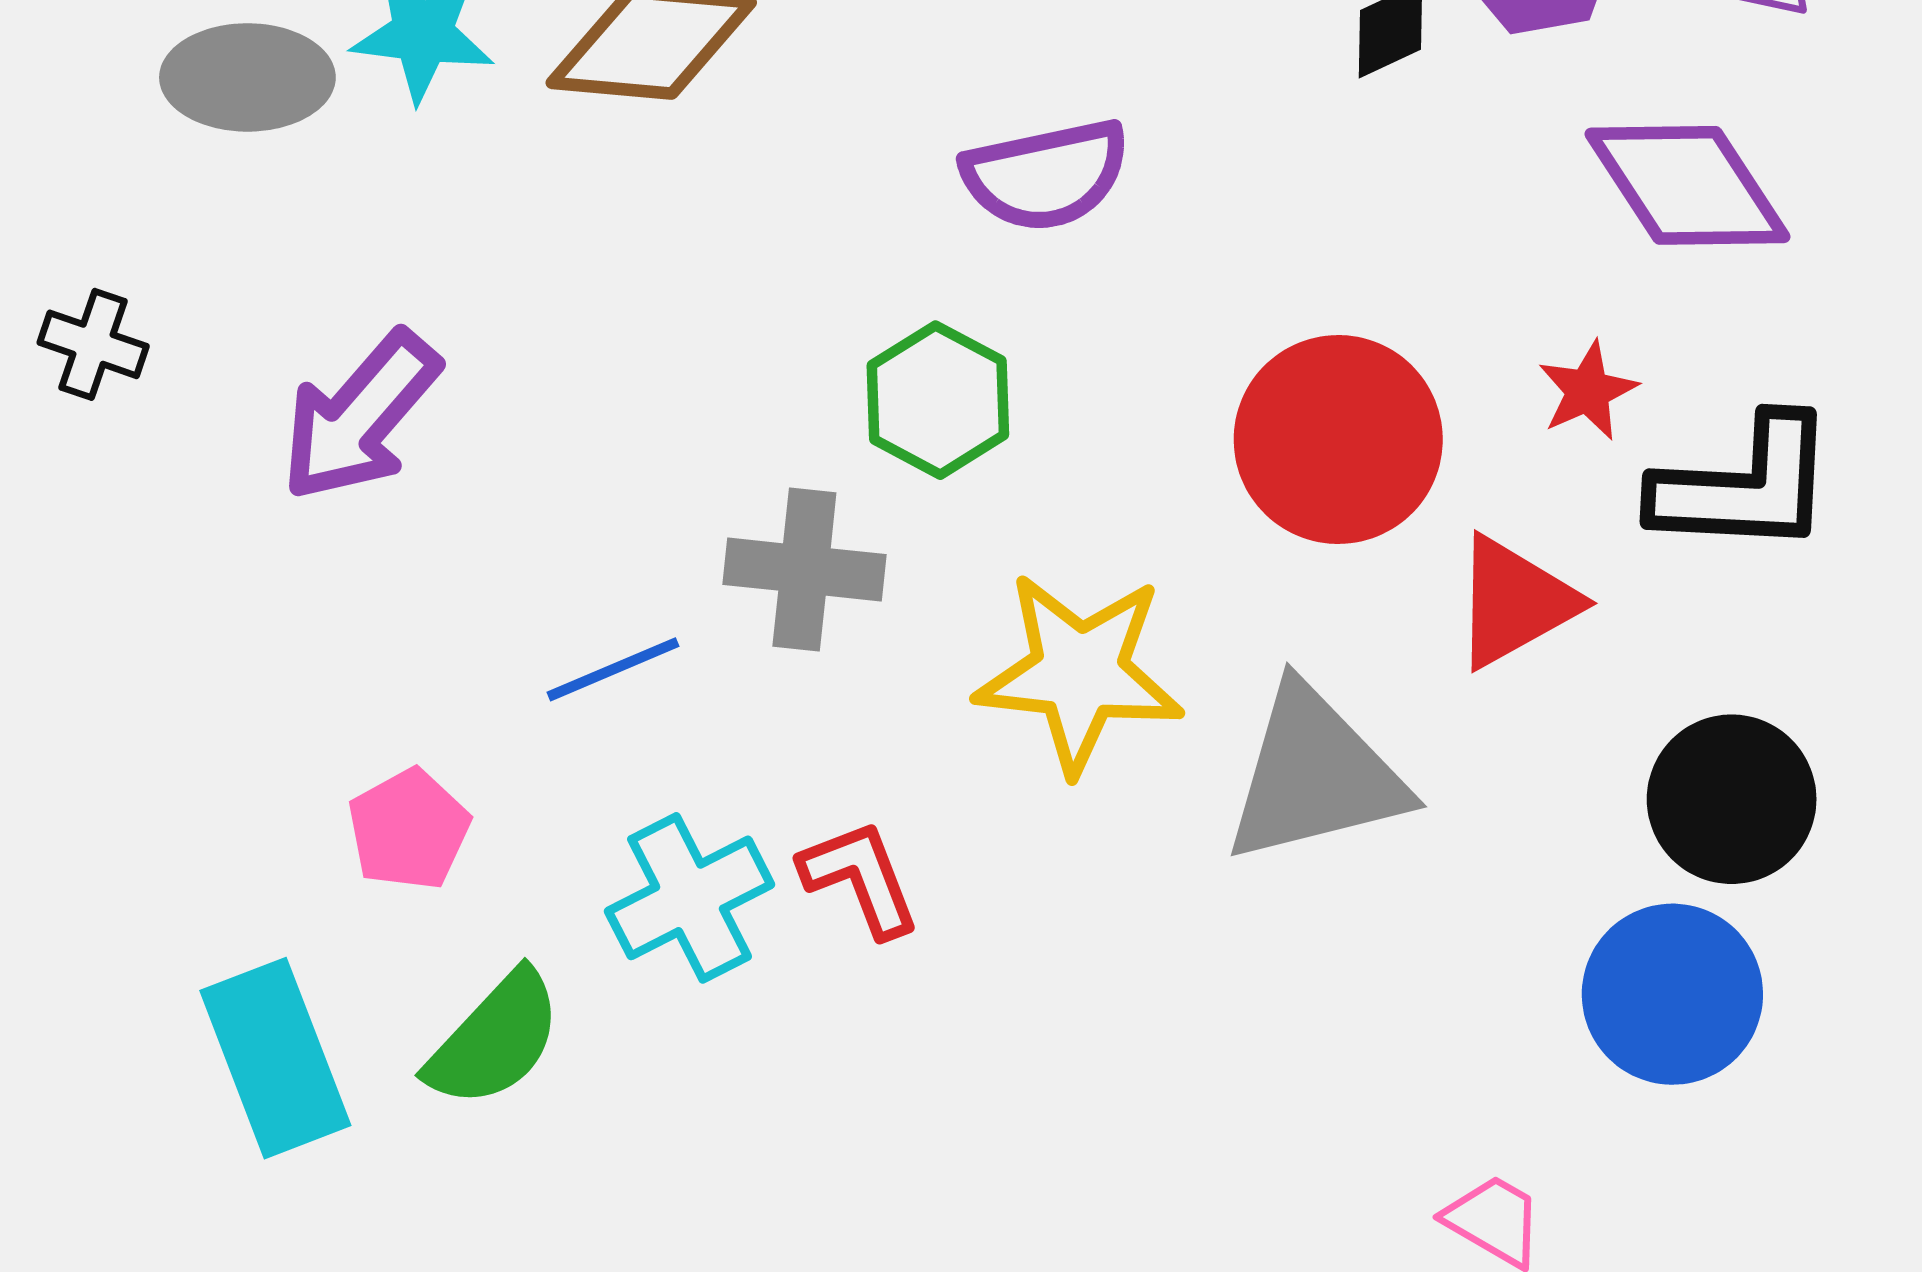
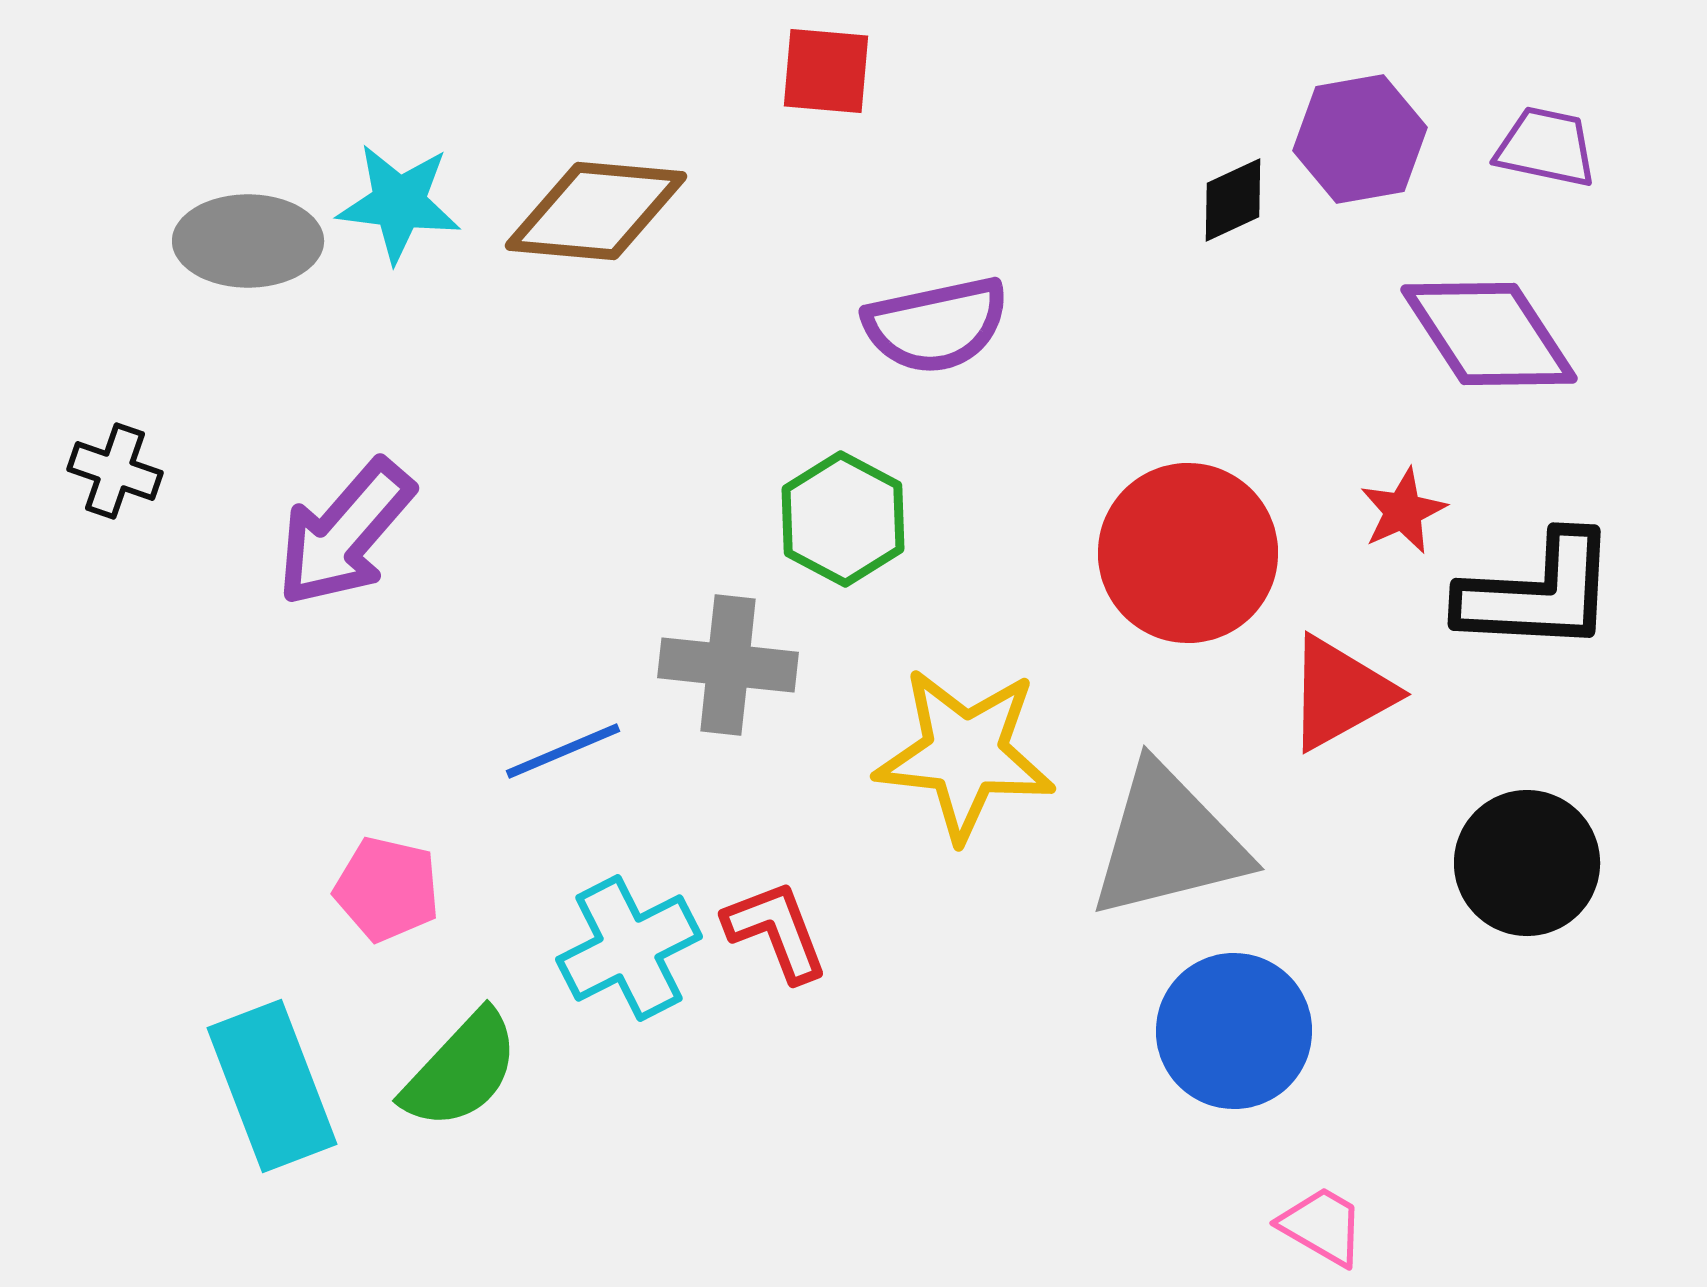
pink pentagon: (409, 829) -> (387, 889), turned -30
blue circle: (1672, 994) -> (1234, 1031), moved

